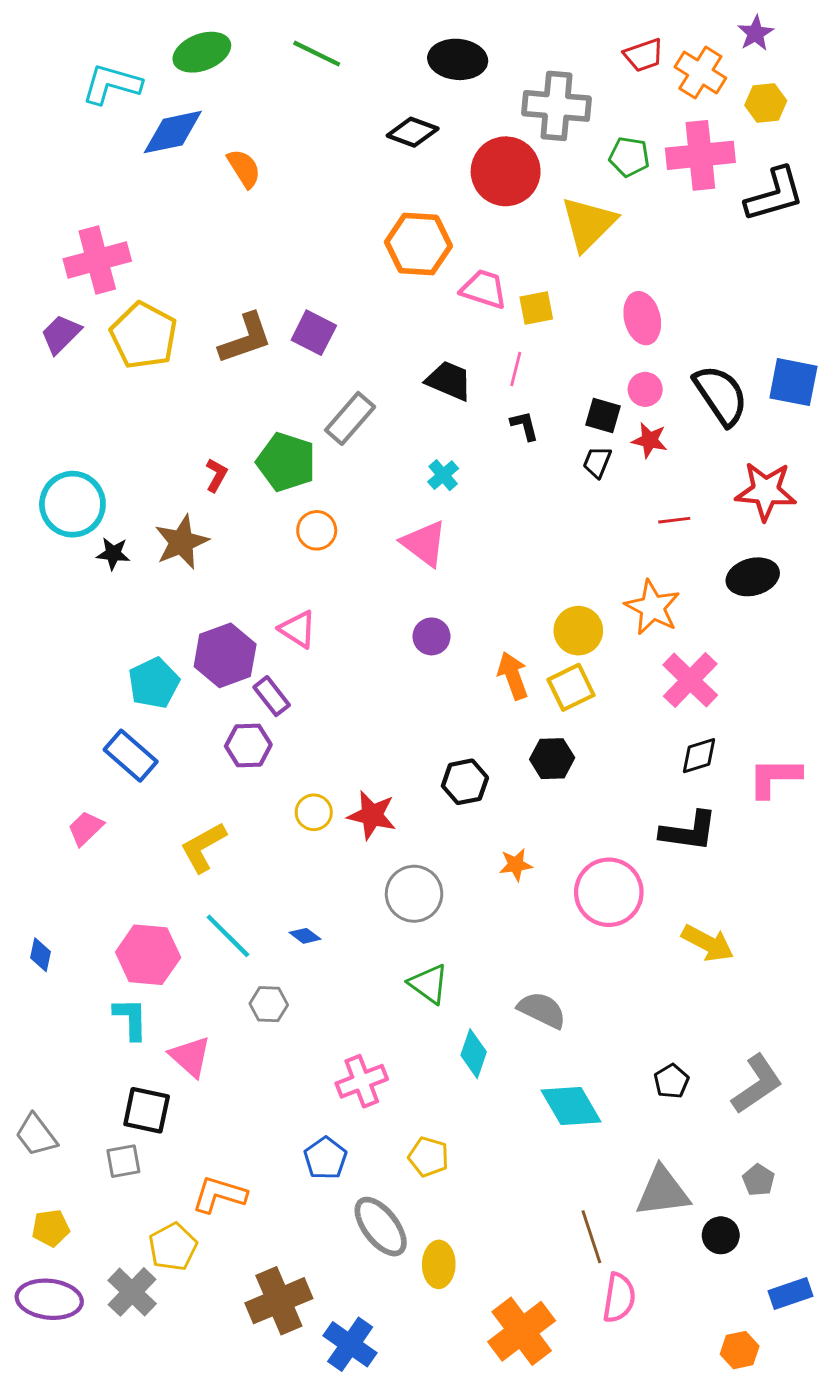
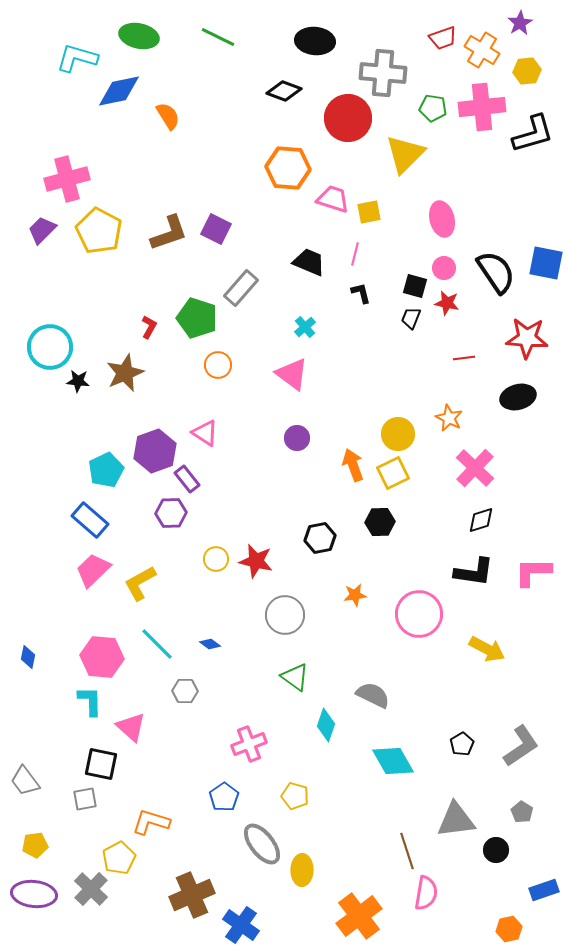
green ellipse: (202, 52) -> (139, 36), turned 33
orange star: (652, 607) -> (449, 418), size x0.7
pink L-shape: (775, 777) -> (533, 572), moved
pink trapezoid: (86, 828) -> (93, 570), moved, size x1.4

